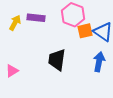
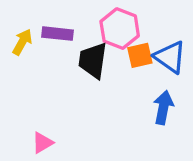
black trapezoid: (57, 60) -> (93, 60), moved
pink triangle: (12, 71) -> (42, 143), moved

